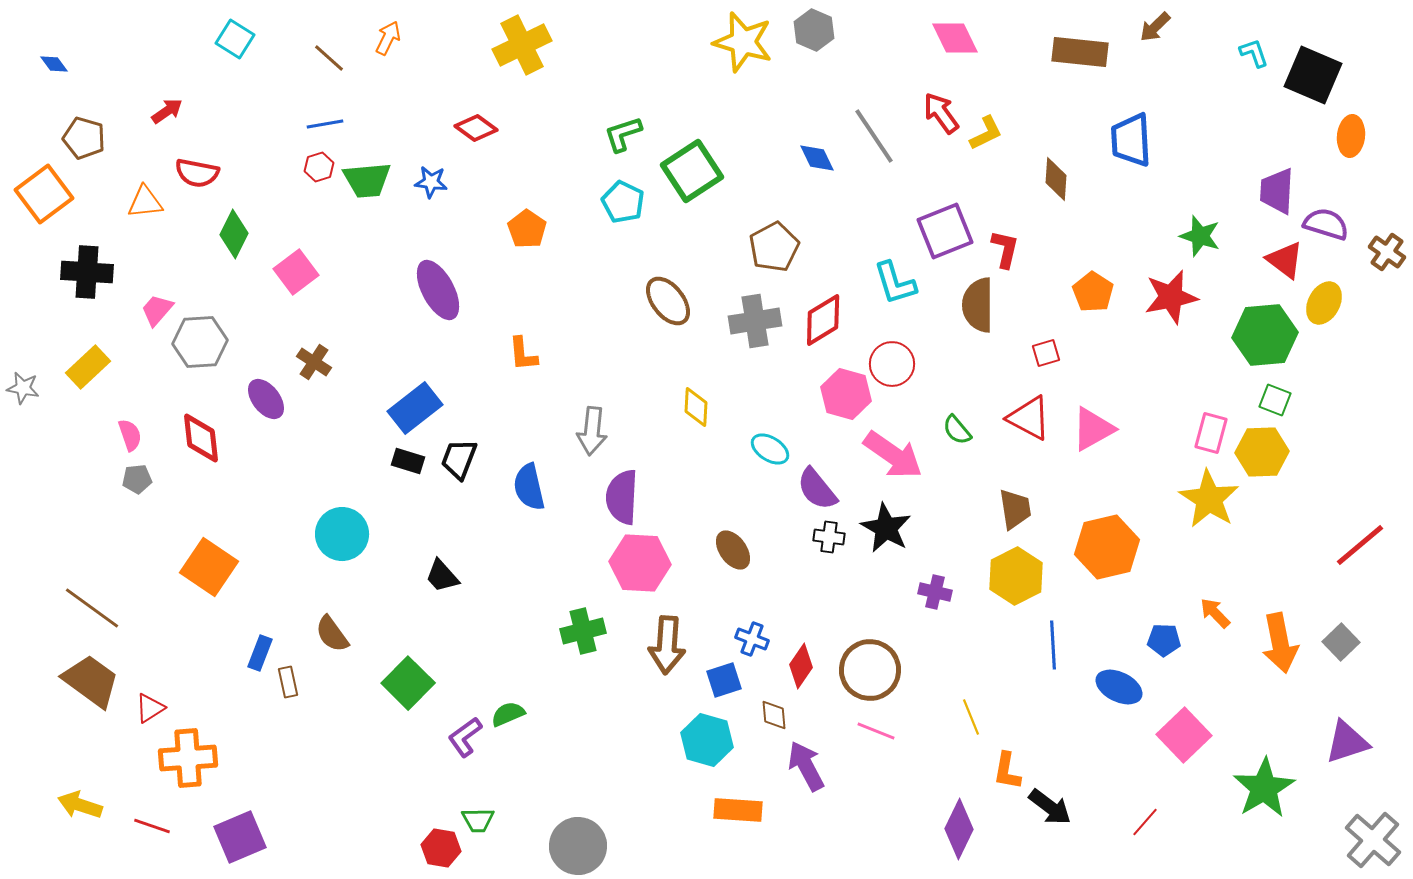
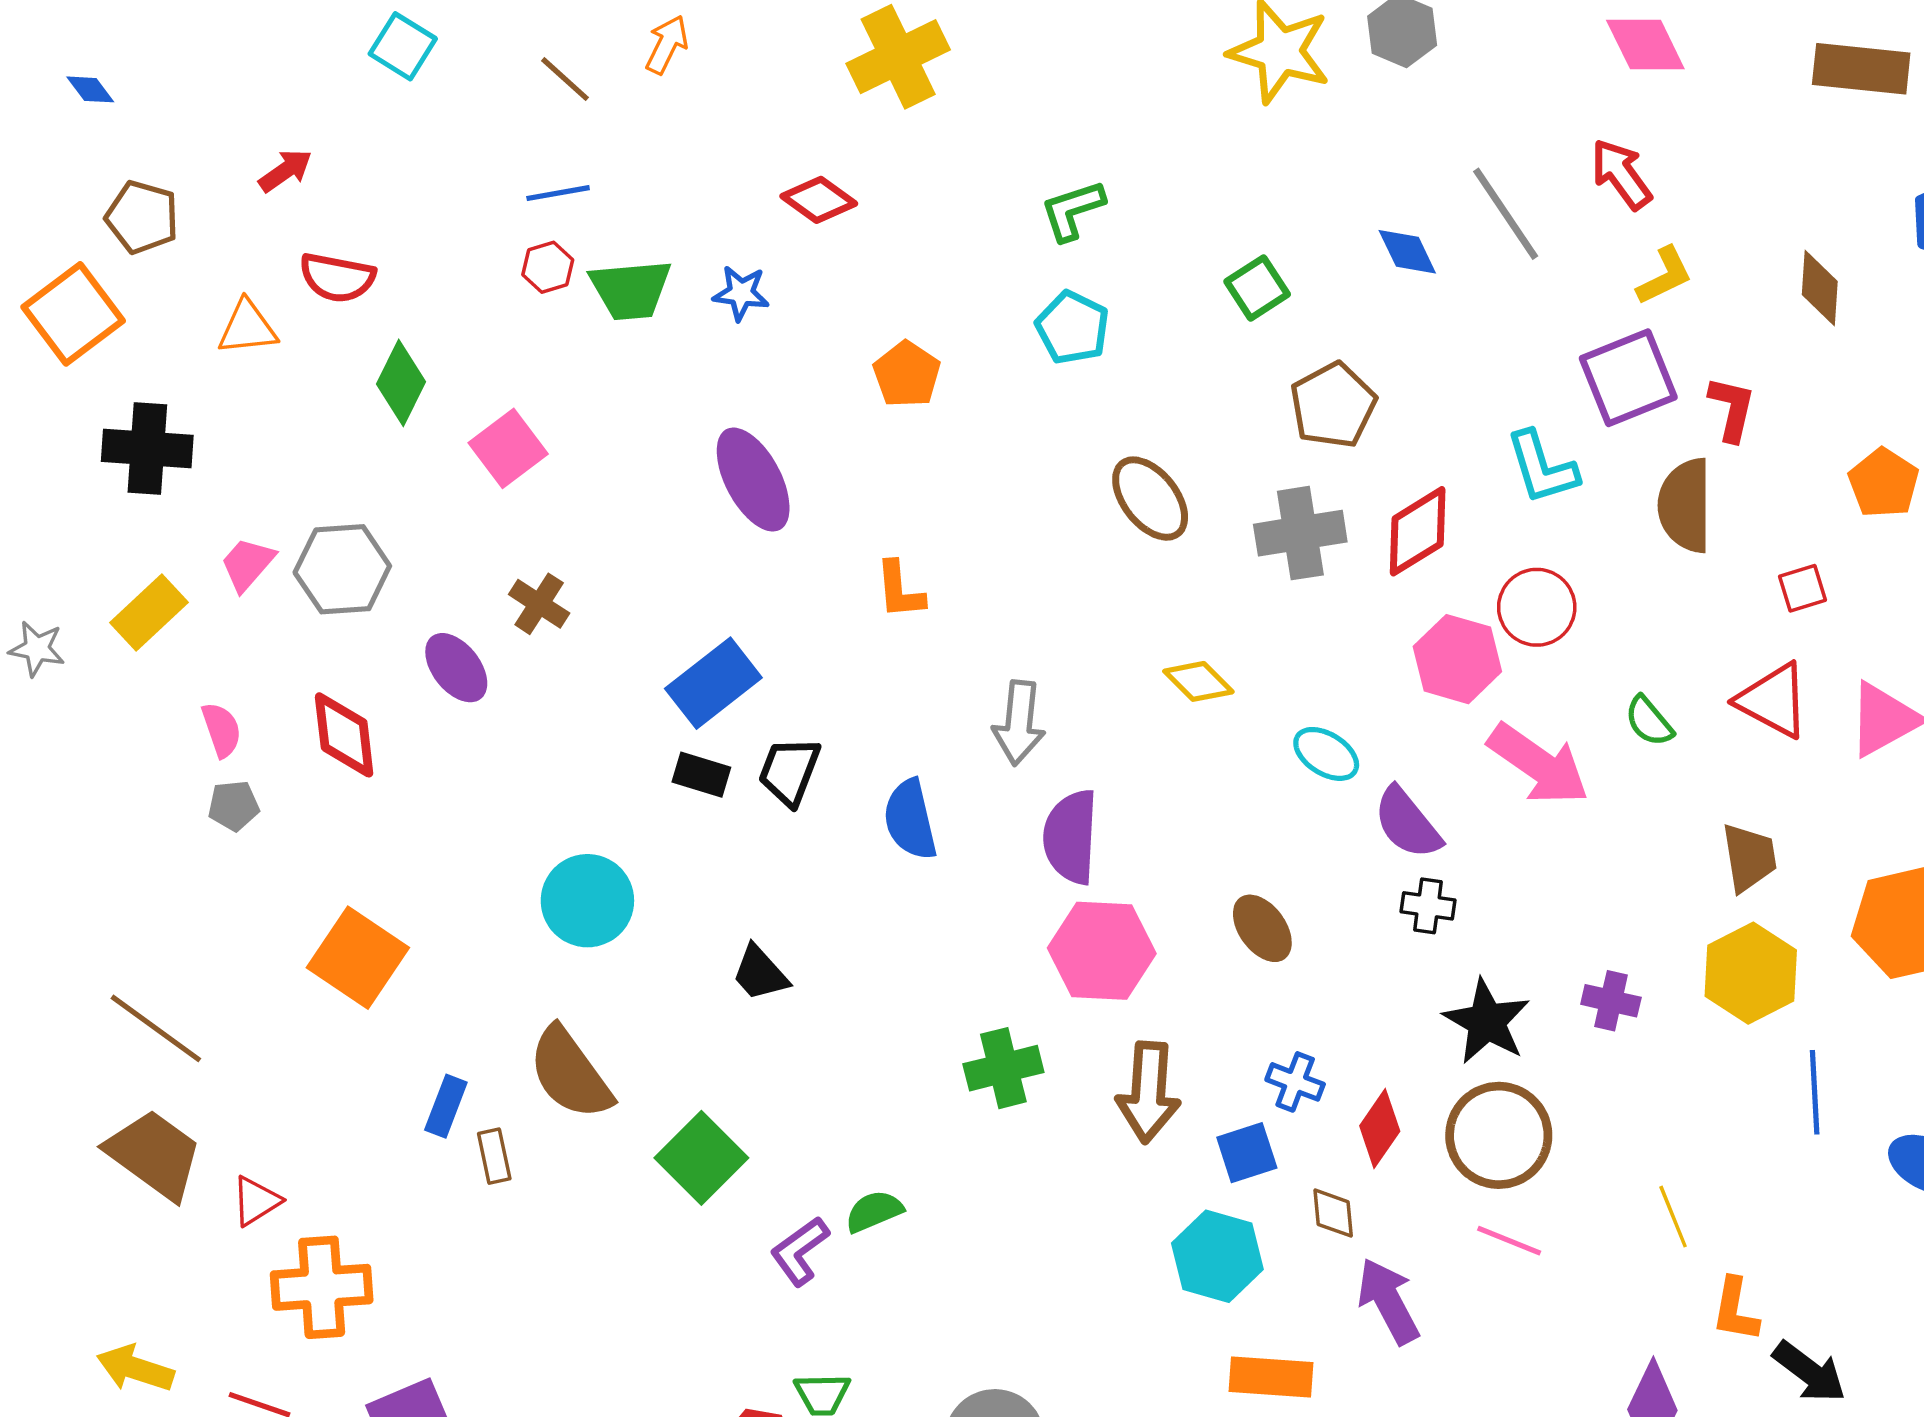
yellow L-shape: (986, 133) -> (1664, 276), moved
green square: (692, 171) -> (1257, 288), moved, size x0.6
pink trapezoid: (157, 310) -> (247, 564), moved
yellow diamond: (696, 407) -> (1198, 681), turned -48
black star: (886, 528) -> (1487, 1021), moved
brown semicircle: (332, 634) -> (570, 1073), size x1.5

